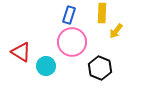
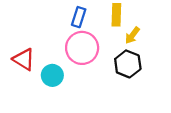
black hexagon: (100, 68) -> (128, 64), moved

